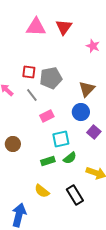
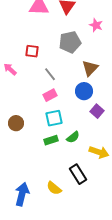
gray pentagon: (51, 78) -> (70, 42), moved
gray line: (32, 95) -> (50, 74), moved
cyan square: (61, 139) -> (54, 118), moved
yellow semicircle: (42, 191) -> (54, 188), moved

